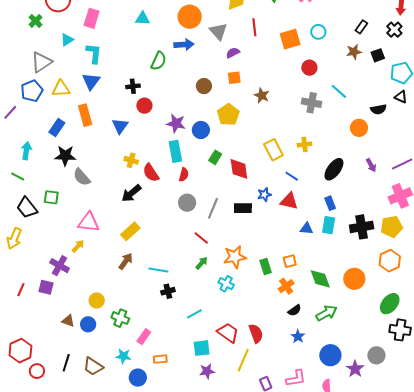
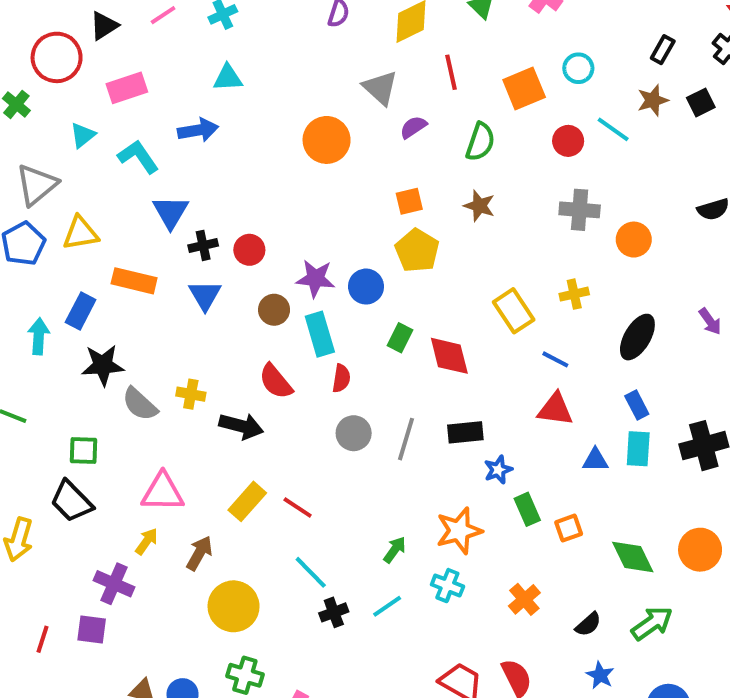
orange circle: (190, 17) -> (327, 140), moved
pink rectangle: (92, 18) -> (127, 88), turned 60
blue arrow: (184, 45) -> (198, 130), moved
cyan L-shape: (94, 53) -> (138, 157), turned -35
green semicircle: (159, 61) -> (480, 142), moved
orange square: (234, 78) -> (409, 201), moved
blue triangle: (91, 81) -> (171, 212), moved
black cross: (133, 86) -> (203, 245), moved
brown circle: (204, 86) -> (274, 310), moved
cyan line: (339, 91) -> (613, 129), moved
orange rectangle: (85, 115) -> (134, 281), turned -55
orange circle: (359, 128) -> (634, 240), moved
cyan arrow: (26, 151) -> (39, 336), moved
yellow cross: (131, 160) -> (191, 394), moved
black arrow: (131, 193) -> (241, 426), turned -120
blue star: (264, 195) -> (498, 470), moved
black trapezoid: (27, 208) -> (72, 501), moved
red line: (201, 238) -> (298, 507), moved
brown arrow: (126, 261) -> (199, 553), moved
green rectangle: (266, 267) -> (527, 509), moved
cyan line: (158, 270) -> (311, 572), turned 42
orange cross: (286, 286) -> (524, 599), moved
yellow circle: (97, 300) -> (234, 606), moved, size x1.6
cyan line: (194, 314) -> (387, 606), moved

